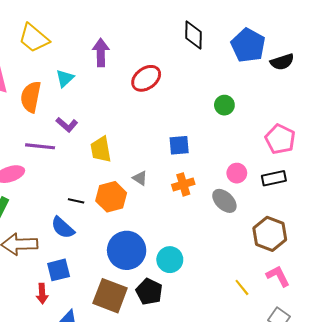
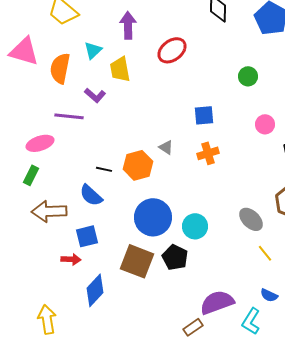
yellow trapezoid: (101, 149) -> (120, 69), moved
pink circle: (237, 173) -> (265, 124), moved
gray ellipse: (224, 201) -> (251, 219), moved
red arrow: (42, 294) -> (71, 259), turned -84

